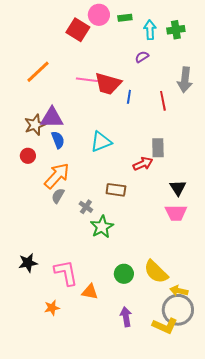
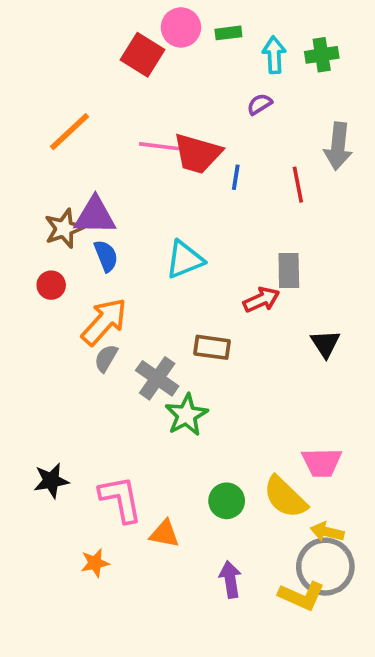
gray cross: (86, 207) -> (157, 378), size x1.6
pink trapezoid: (176, 213) -> (322, 462), moved

